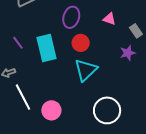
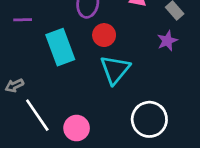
purple line: (18, 43) -> (23, 20), moved, turned -48

